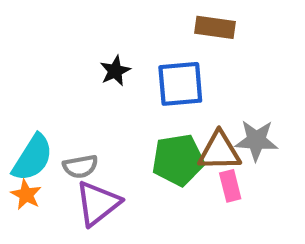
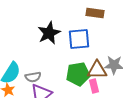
black star: (115, 71) -> (49, 33), size x1.6
pink rectangle: (230, 186) -> (94, 86), moved

